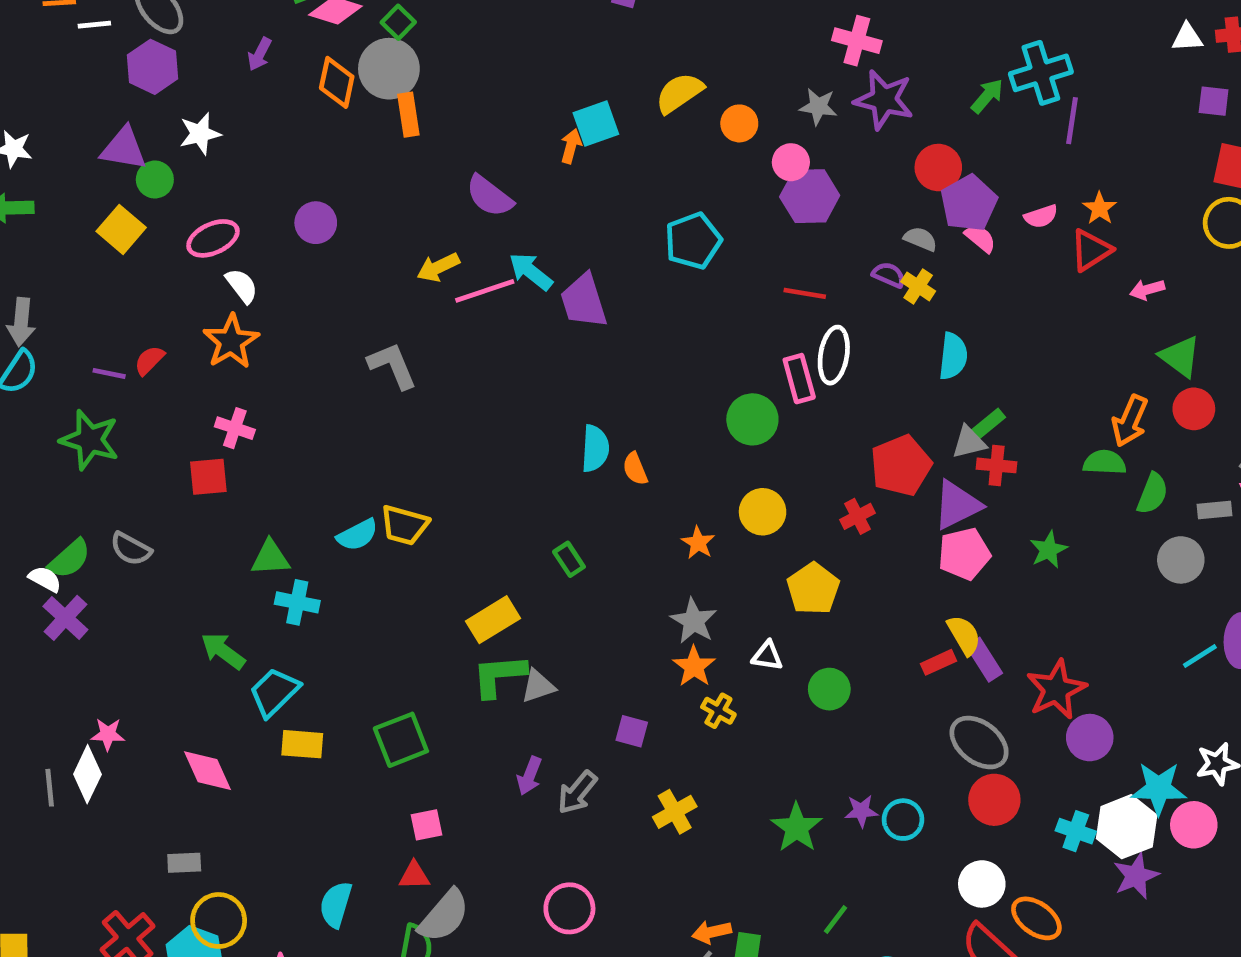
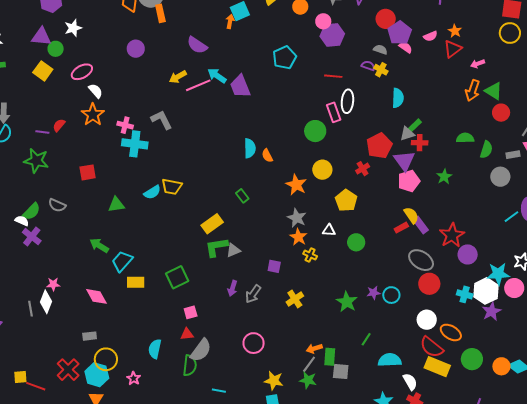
purple circle: (316, 223) -> (136, 49), moved
orange arrow: (1130, 421) -> (473, 90), moved
pink cross: (235, 428) -> (125, 125), moved
purple triangle: (957, 505) -> (404, 161), turned -35
orange star: (698, 543) -> (296, 185), size x1.5
cyan cross: (297, 602) -> (135, 144), moved, size x1.4

